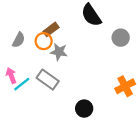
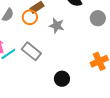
gray star: (59, 52) -> (57, 26), moved

